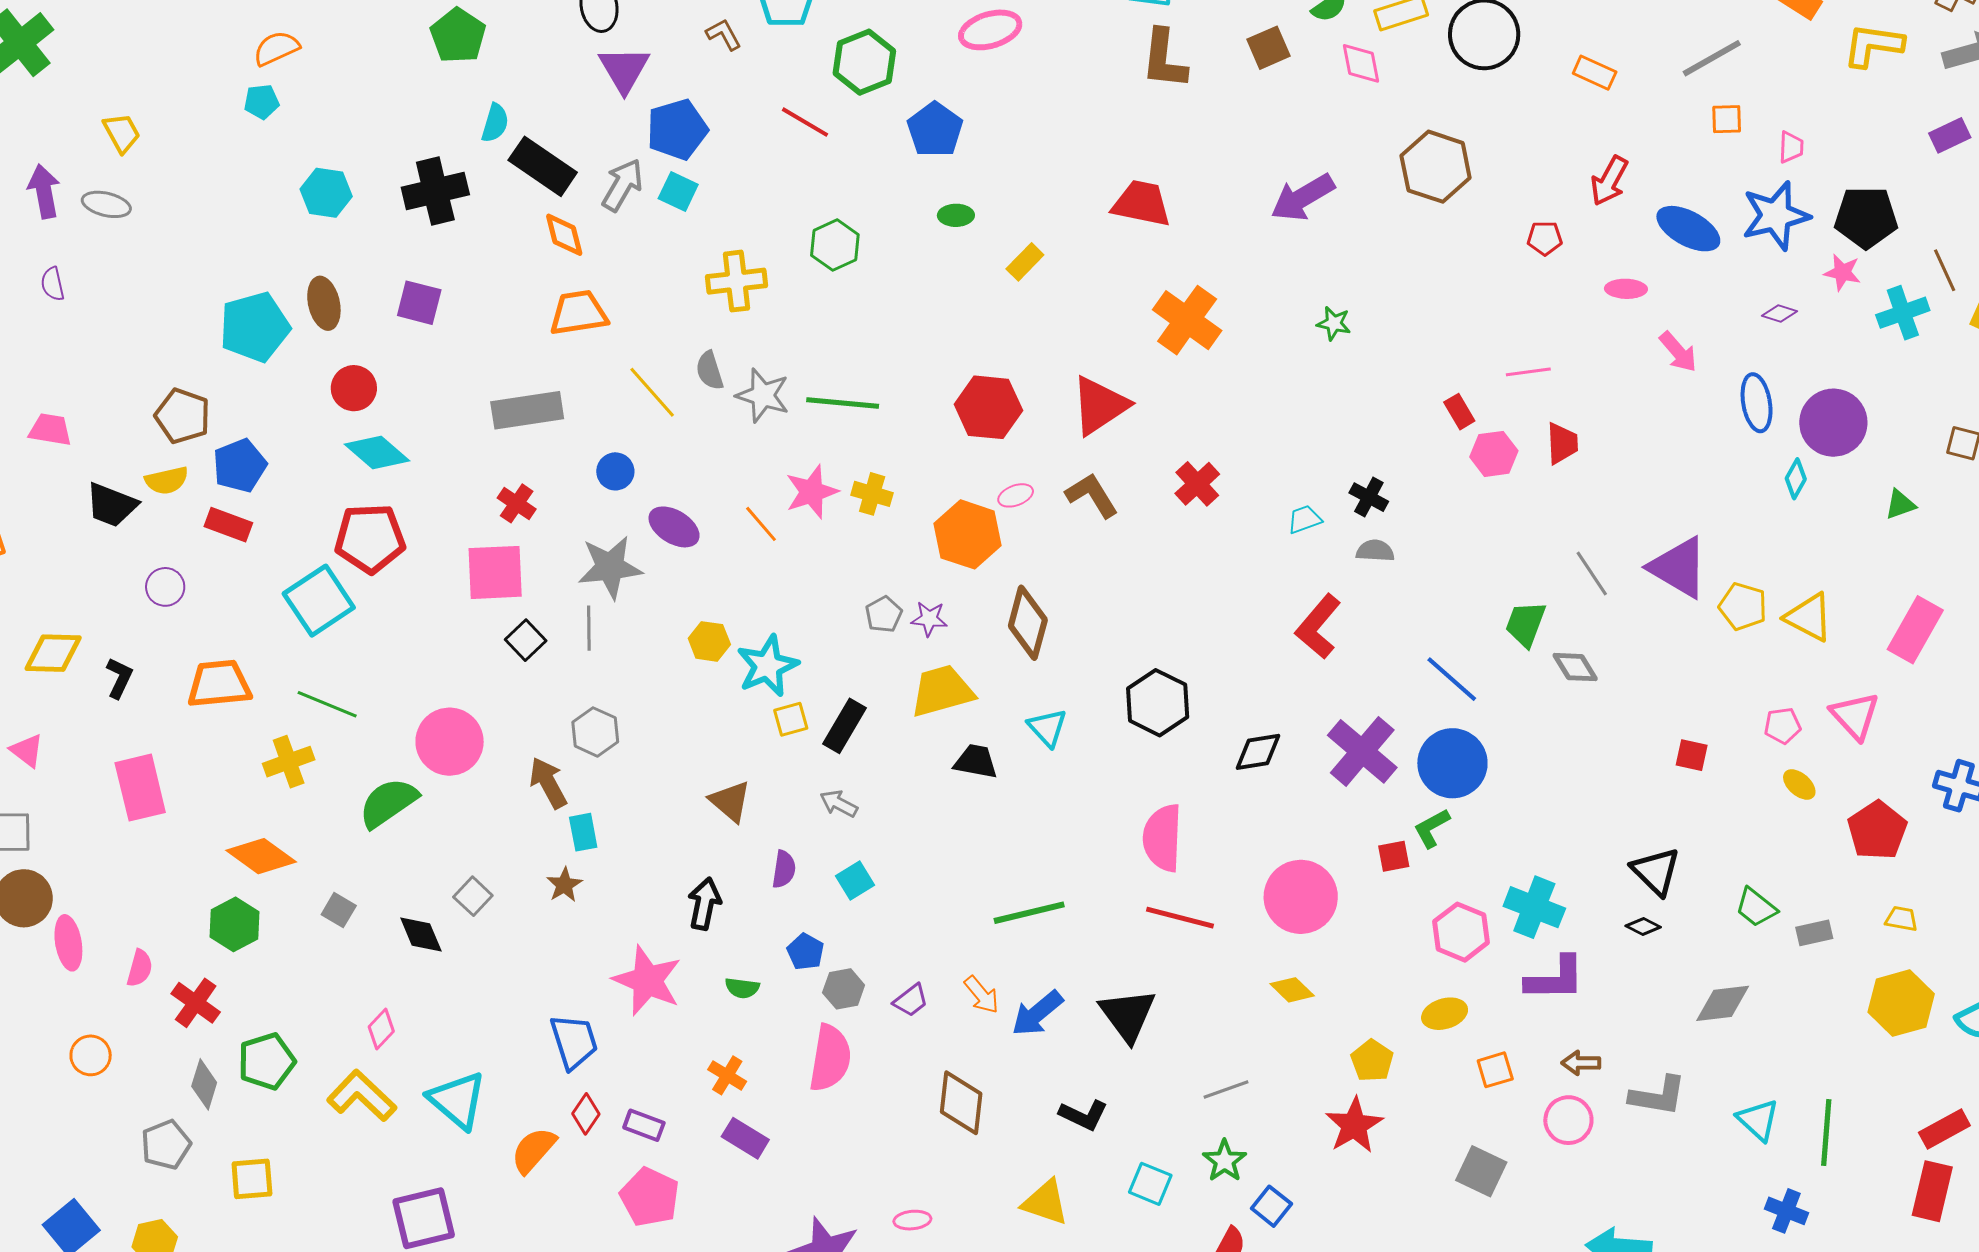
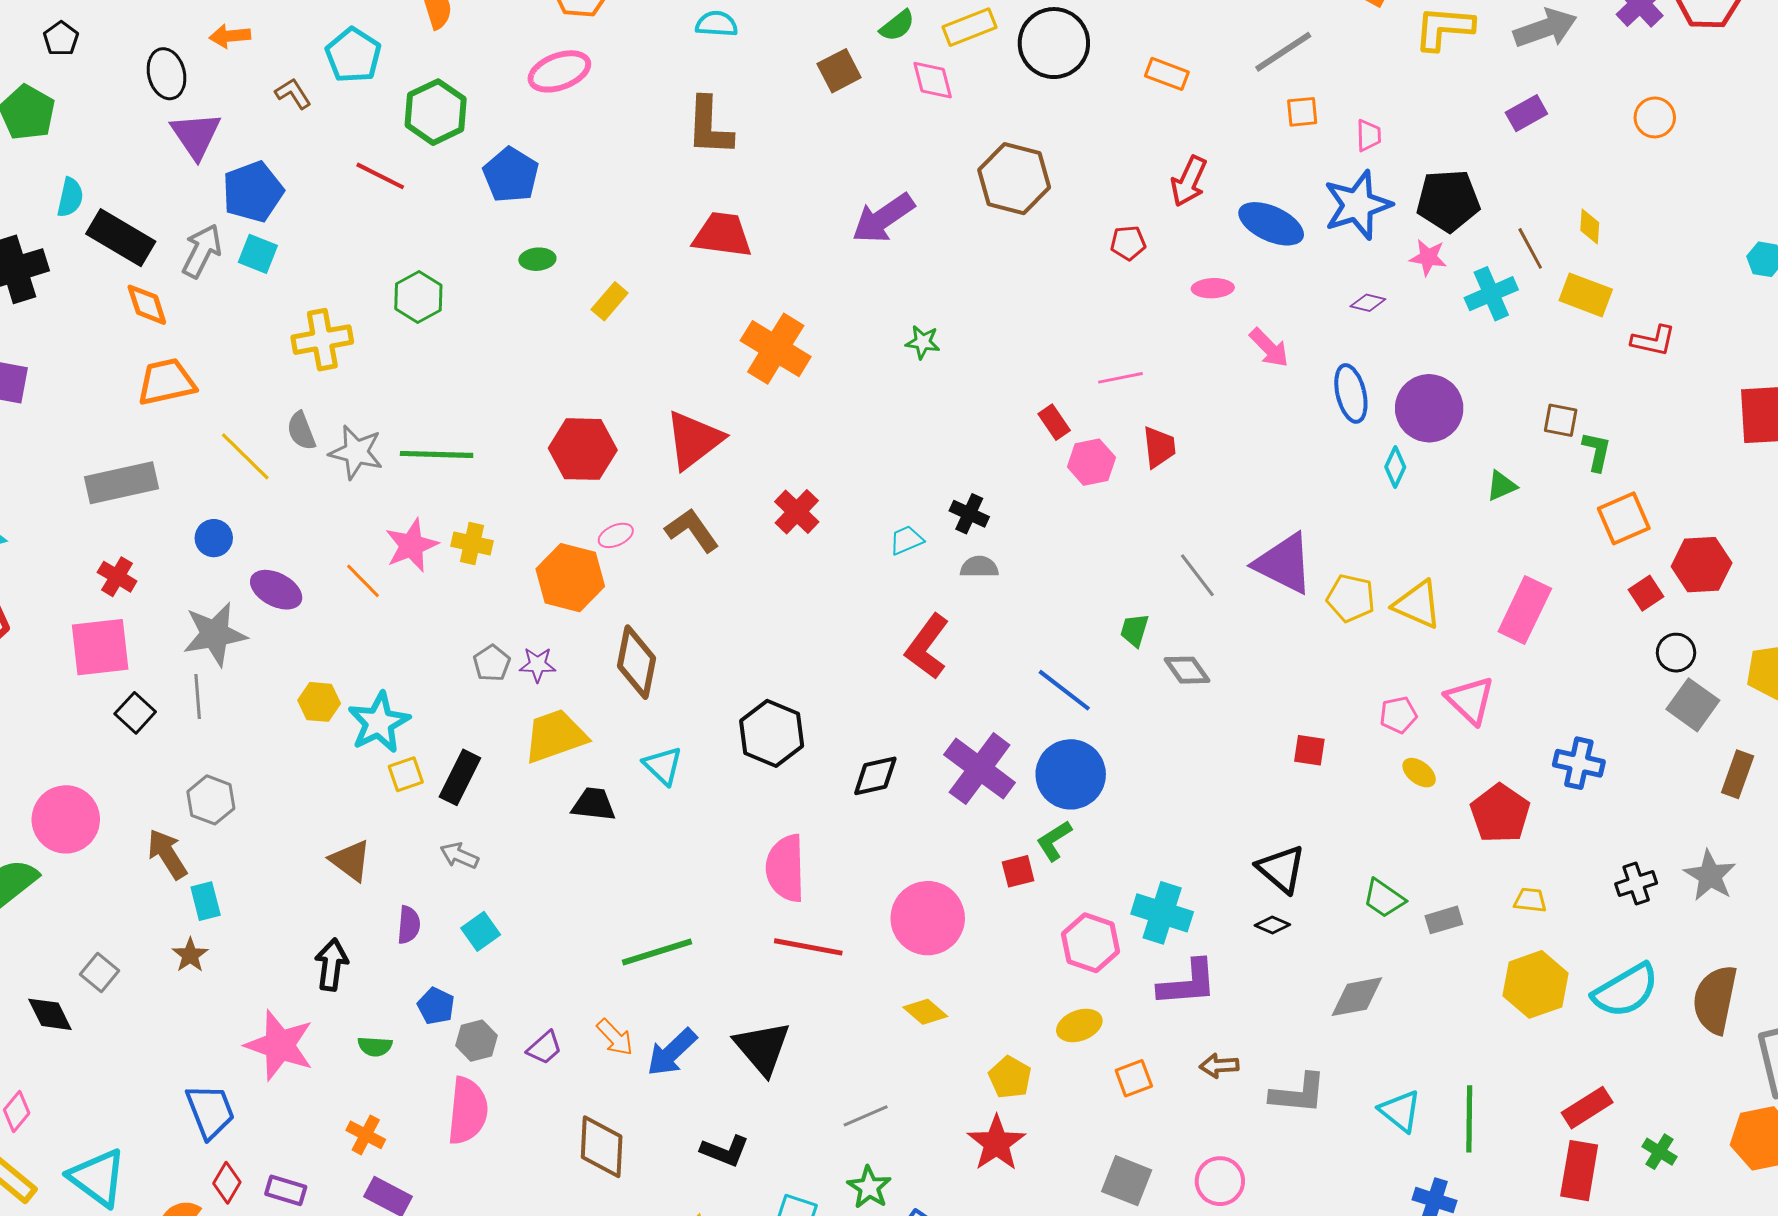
brown L-shape: (1164, 59) -> (709, 126), moved
green trapezoid: (1526, 624) -> (1135, 630), size x0.7
pink circle: (1568, 1120) -> (1220, 1181), moved

